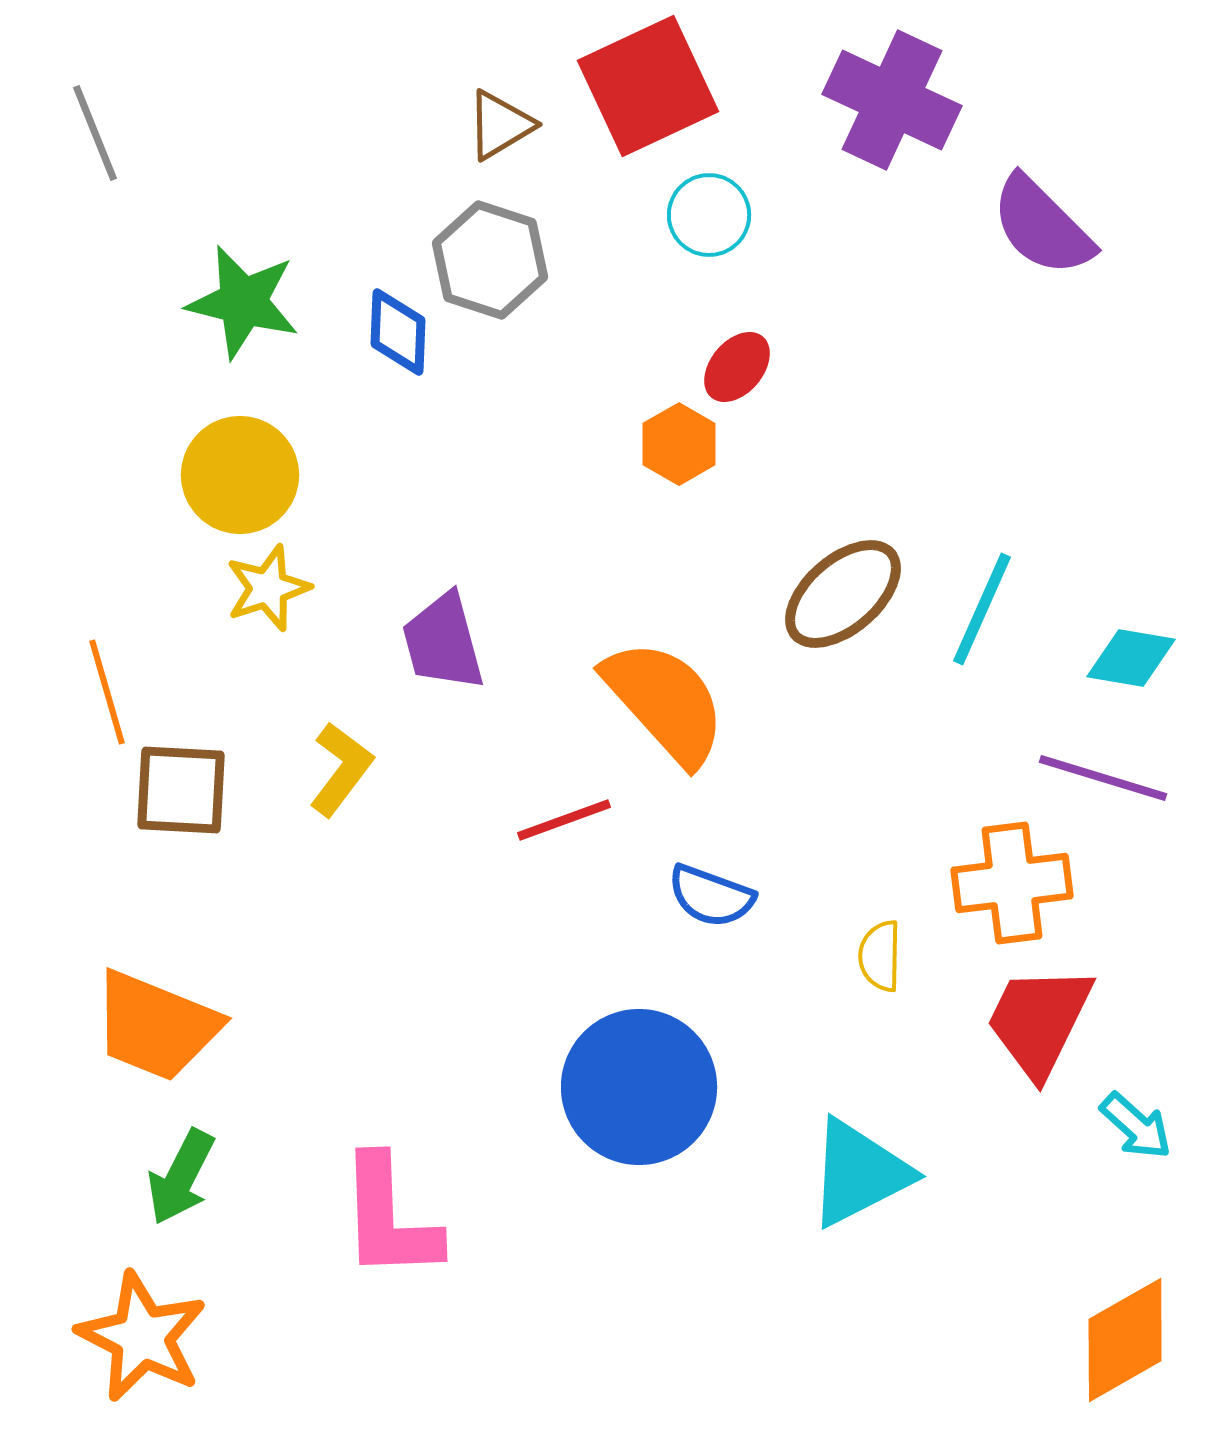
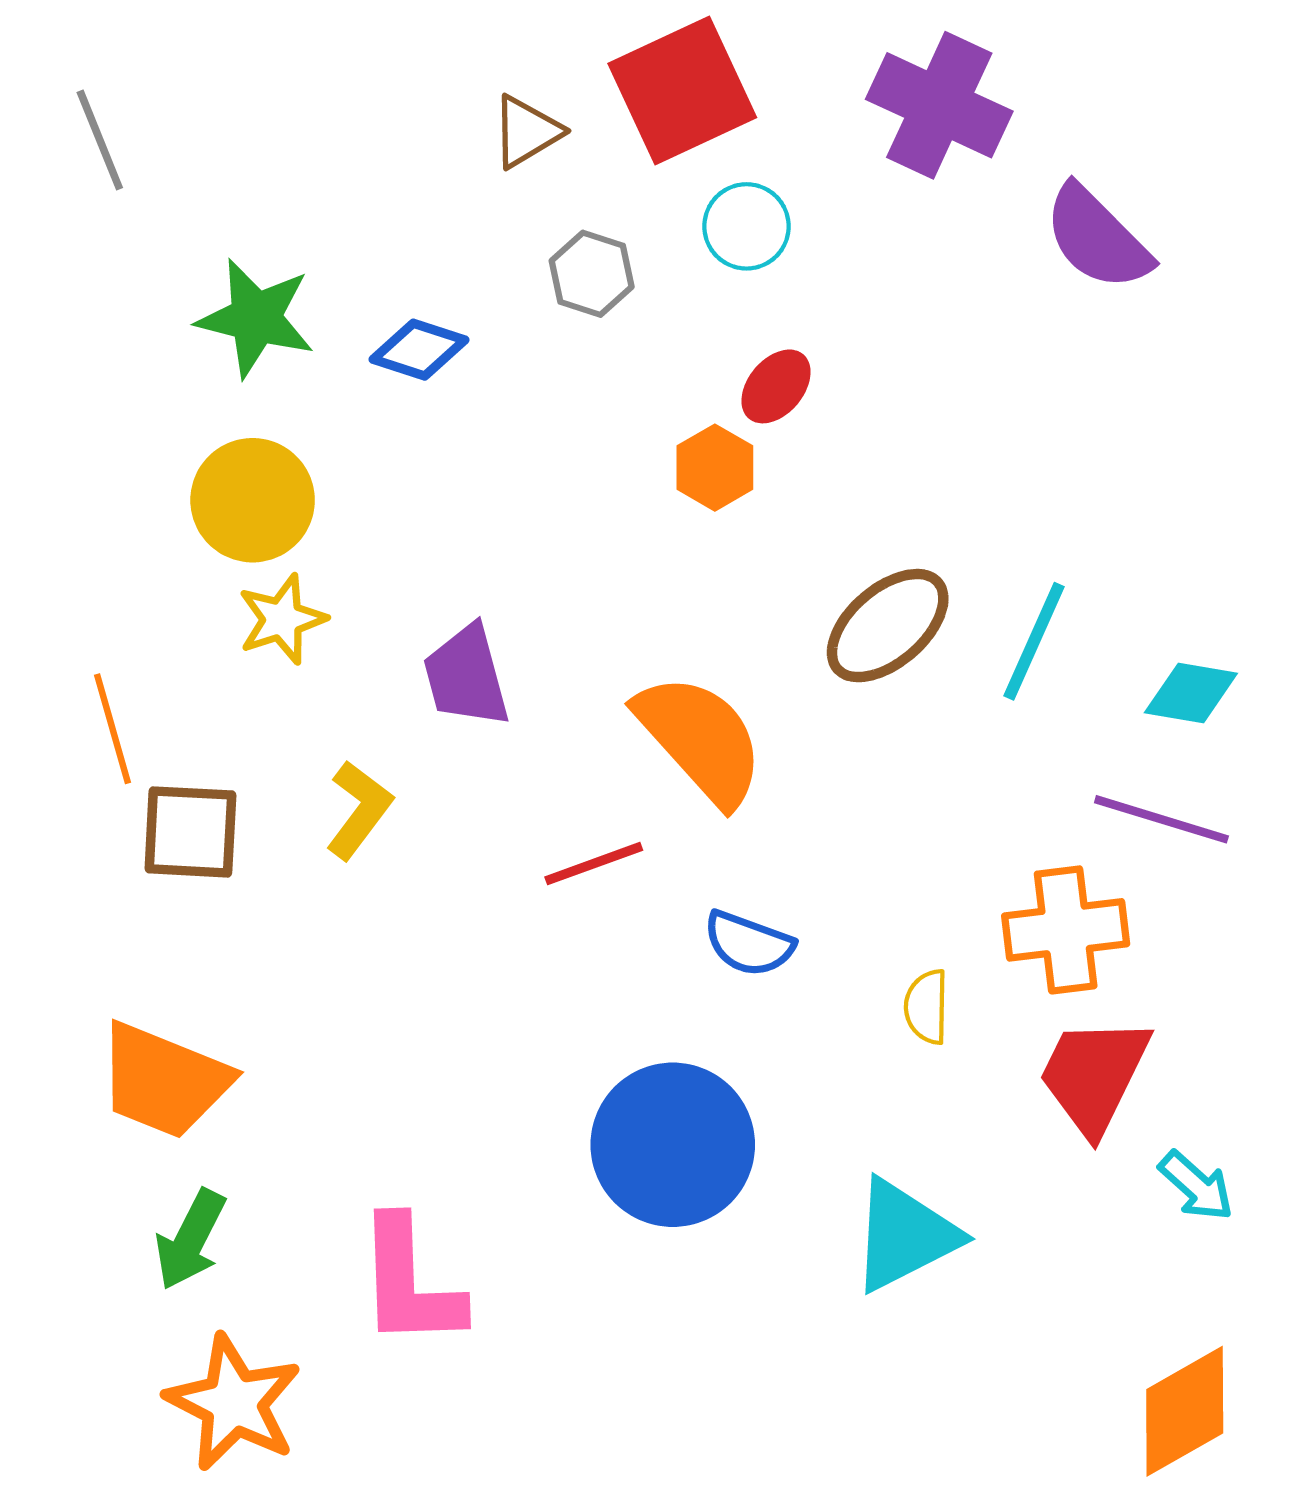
gray hexagon: (490, 260) -> (592, 274), moved, size x0.7
blue diamond: (398, 332) -> (419, 350), turned -74
orange star: (142, 1337) -> (234, 1403), moved

